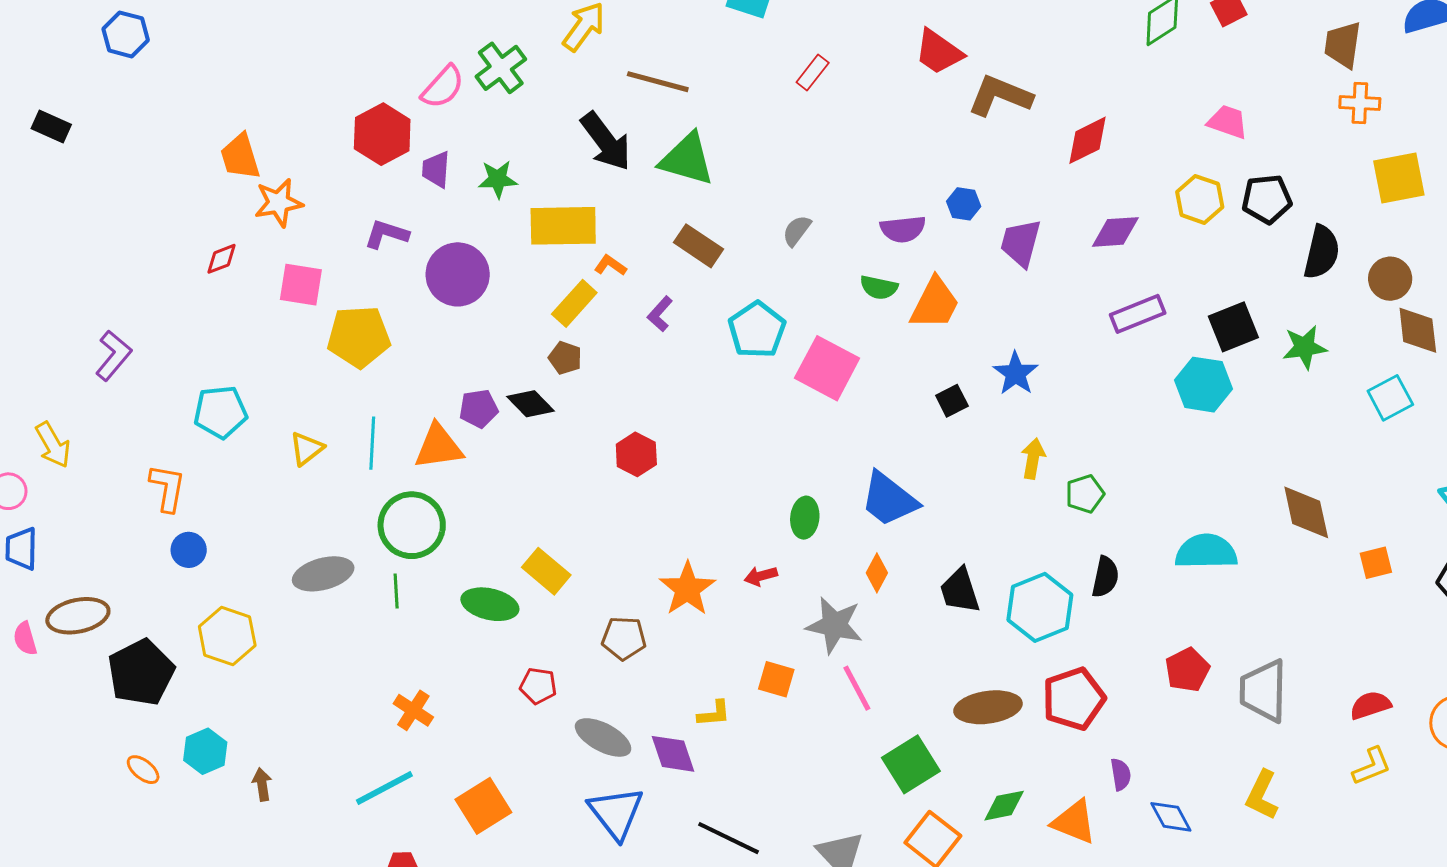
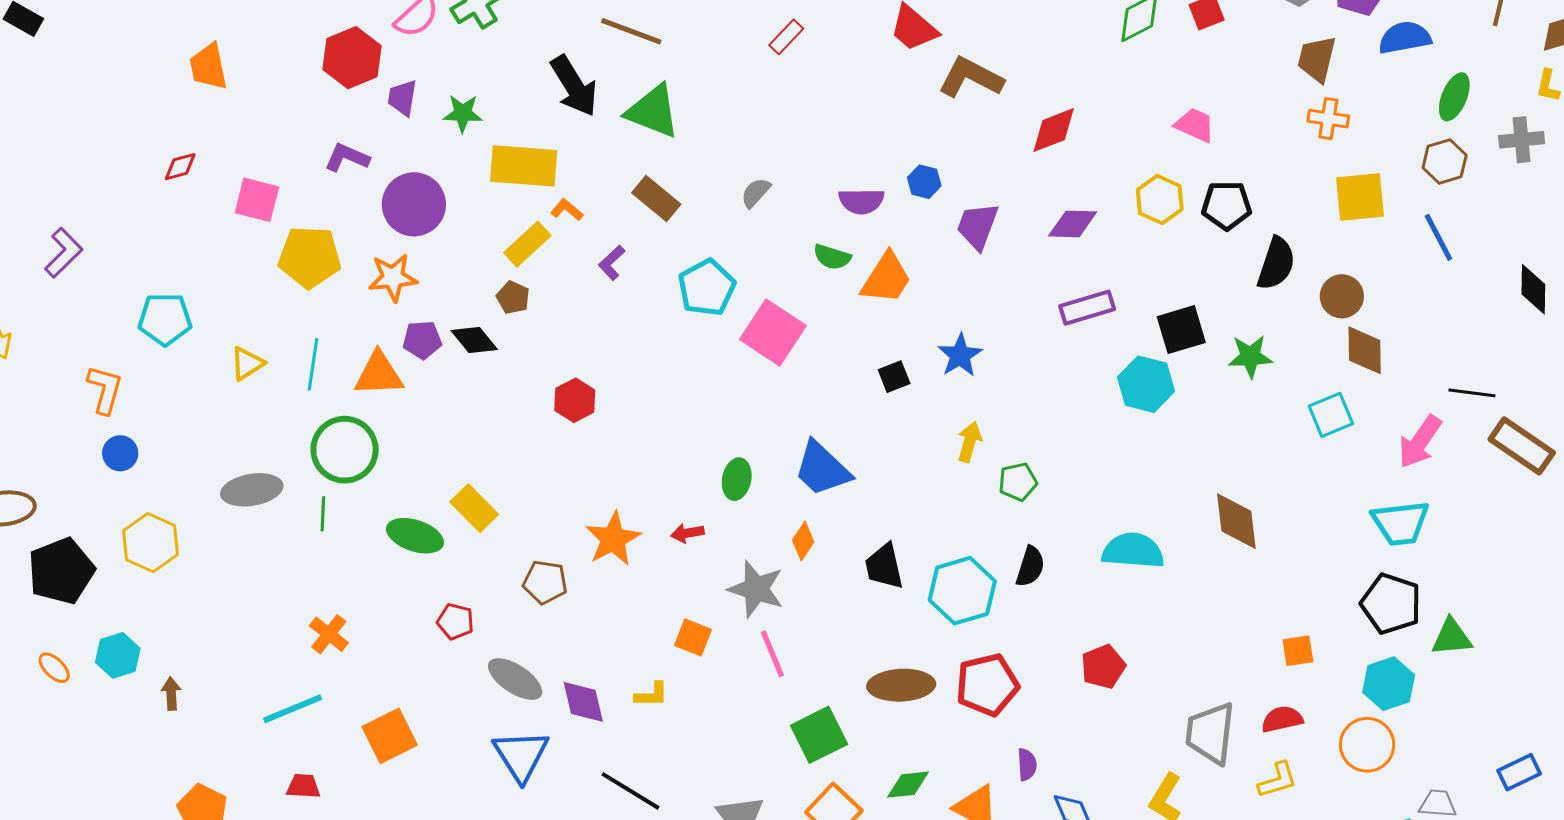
orange star: (279, 203) -> (393, 278), moved
orange square: (1376, 563) -> (1298, 651), moved
gray trapezoid: (1264, 691) -> (1210, 733), moved
yellow L-shape: (714, 714) -> (652, 695), moved

